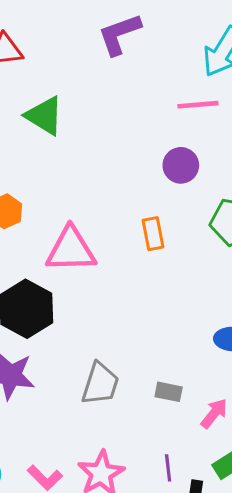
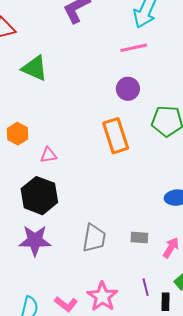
orange rectangle: (153, 234) -> (116, 136), size x1.6
pink triangle: (71, 250) -> (48, 155), moved, size x0.5

